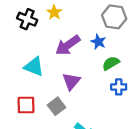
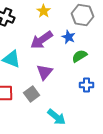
yellow star: (54, 12) -> (44, 11), moved
blue cross: (119, 87) -> (87, 85), moved

